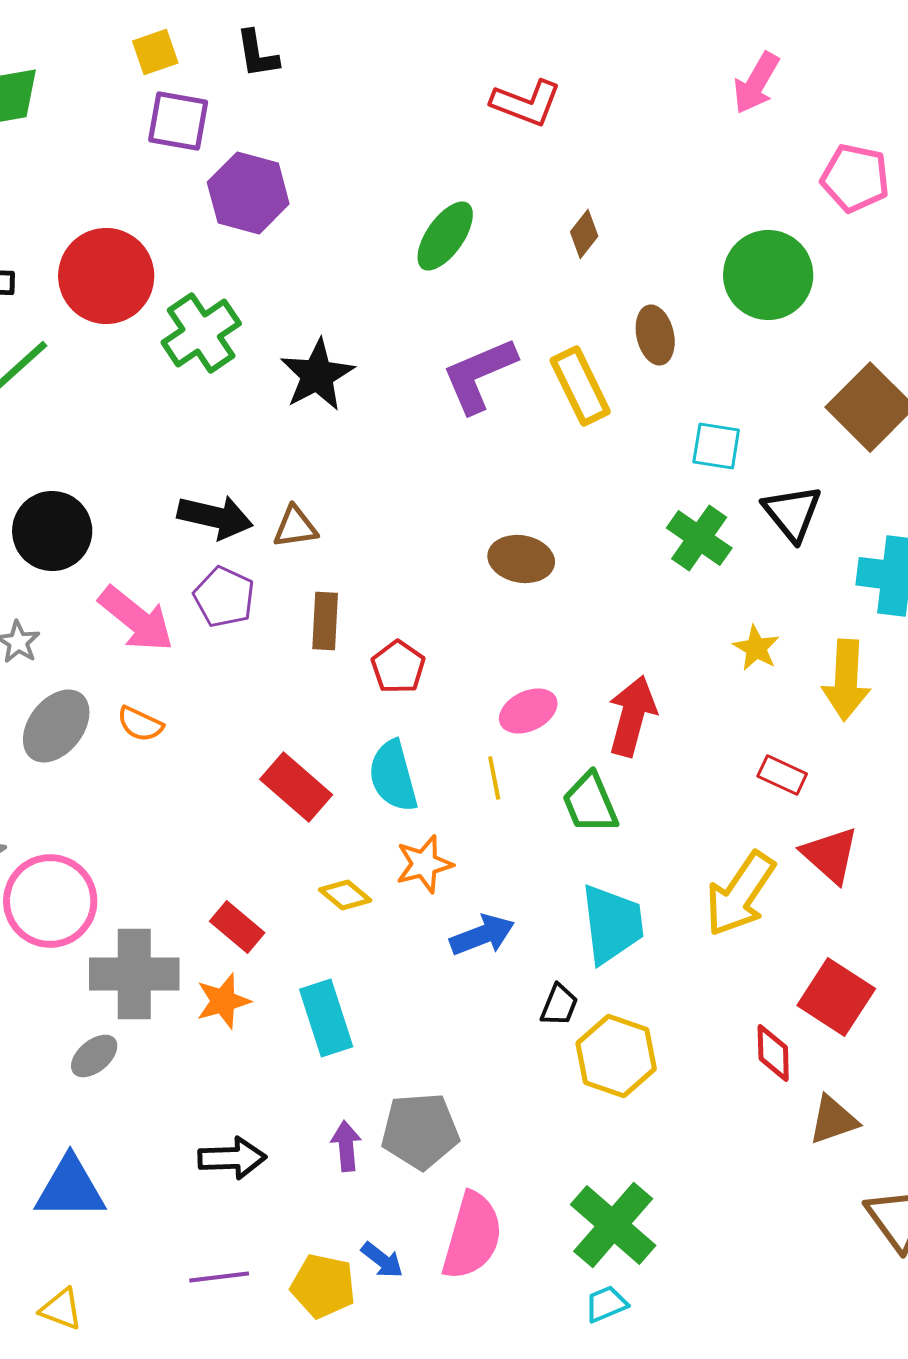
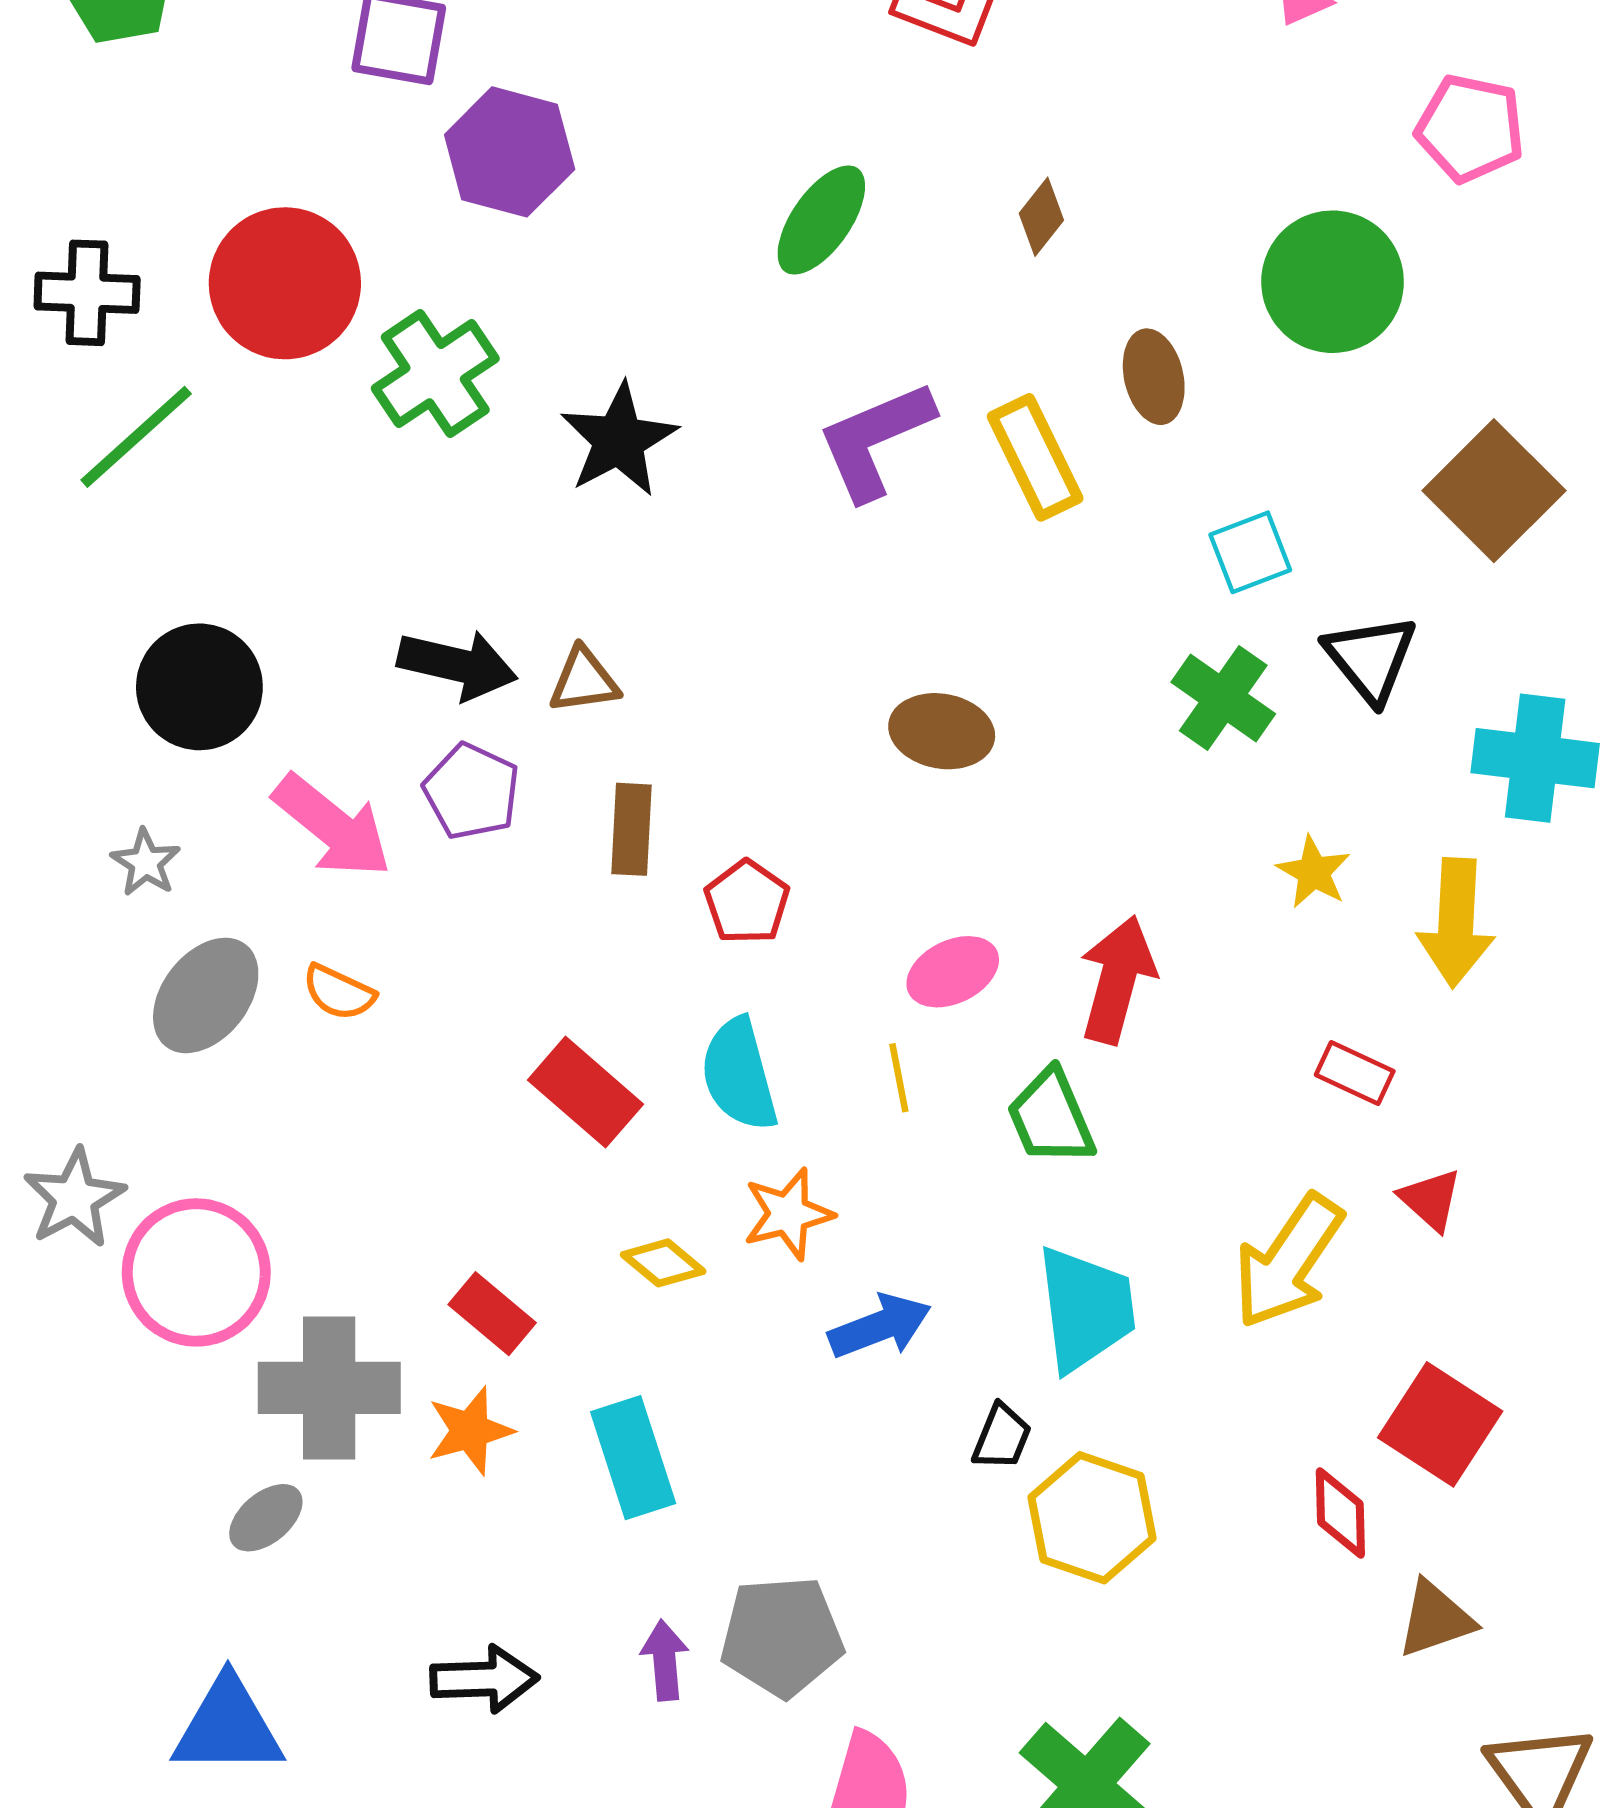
cyan square: (716, 446) -> (1250, 552), turned -30
red triangle: (830, 855) -> (1431, 1200), size x0.7

